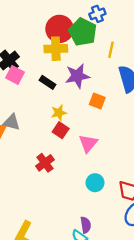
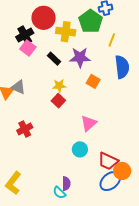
red circle: (60, 29) -> (44, 18), moved
pink triangle: (88, 143) -> (89, 123), moved
red cross: (45, 163) -> (25, 129), moved

